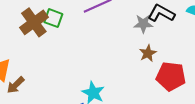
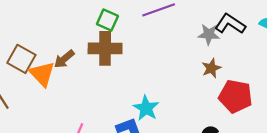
brown cross: (34, 22) -> (105, 48), moved, turned 32
brown arrow: (16, 85) -> (64, 59), moved

